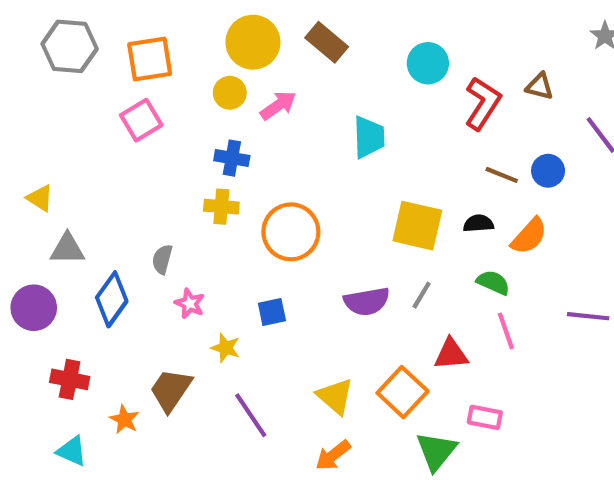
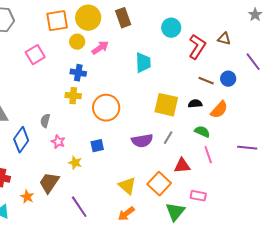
brown rectangle: (327, 42) -> (123, 18), turned 30
orange square: (150, 59) -> (57, 21), moved
purple line: (251, 415) -> (79, 207), moved

